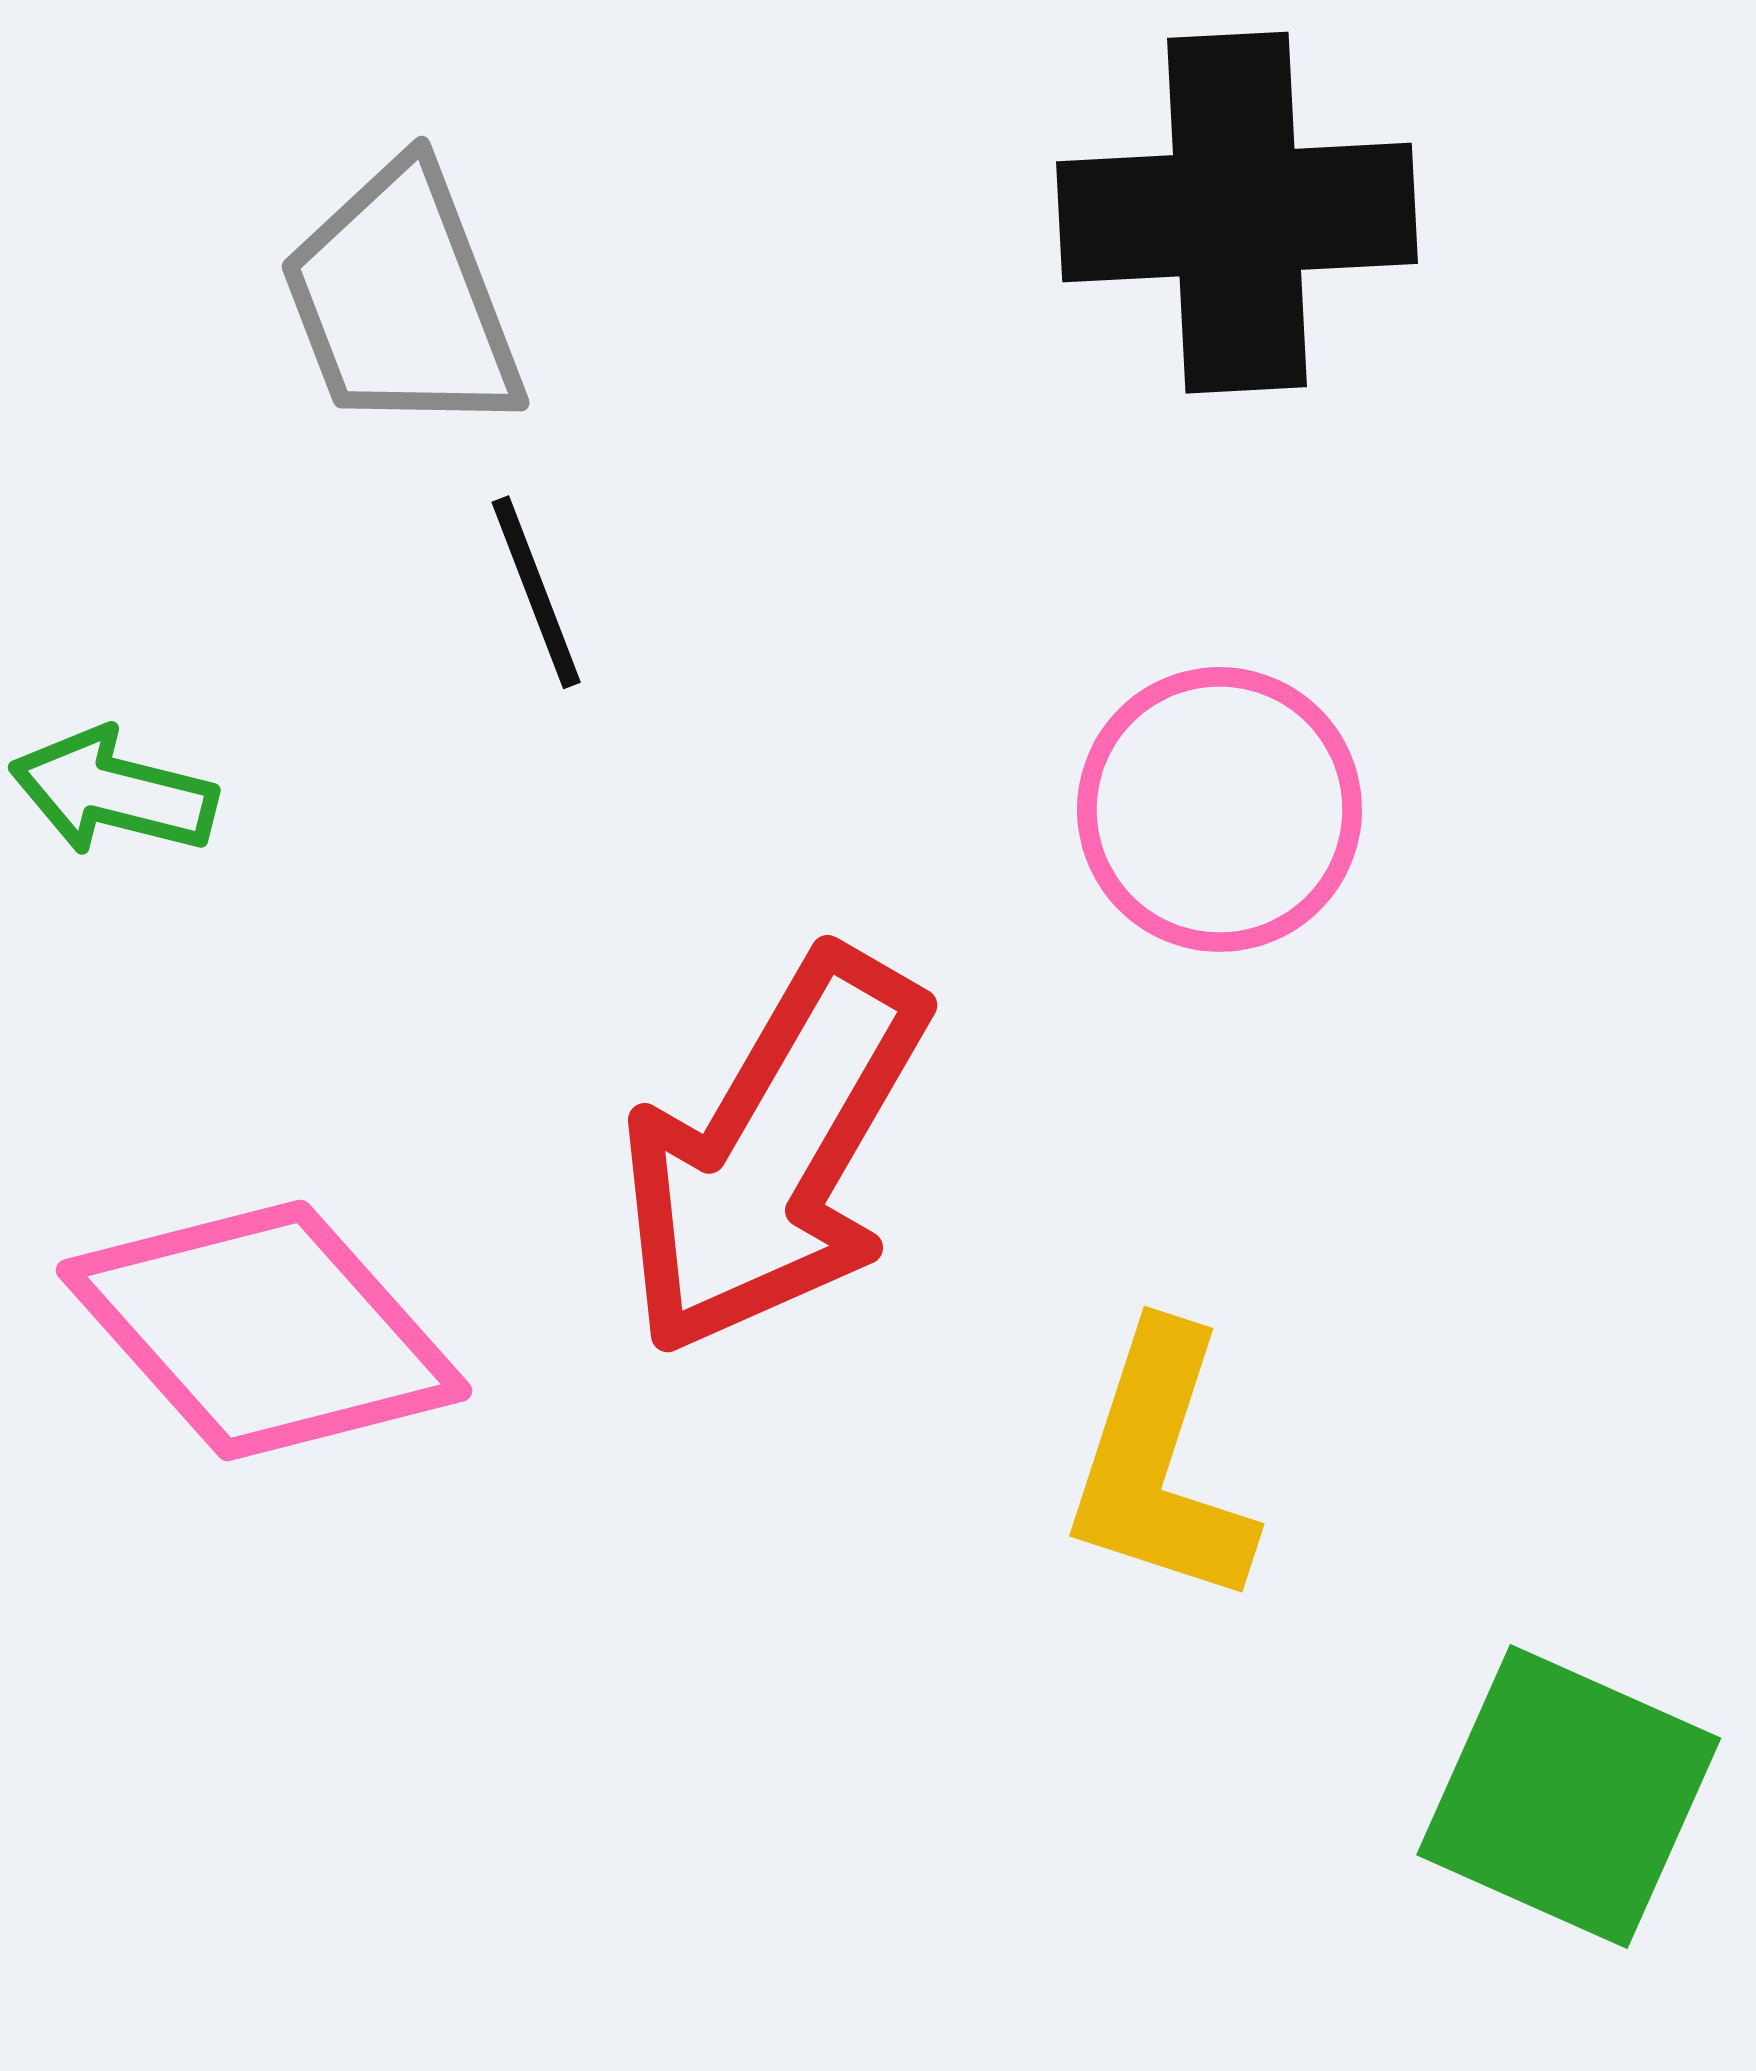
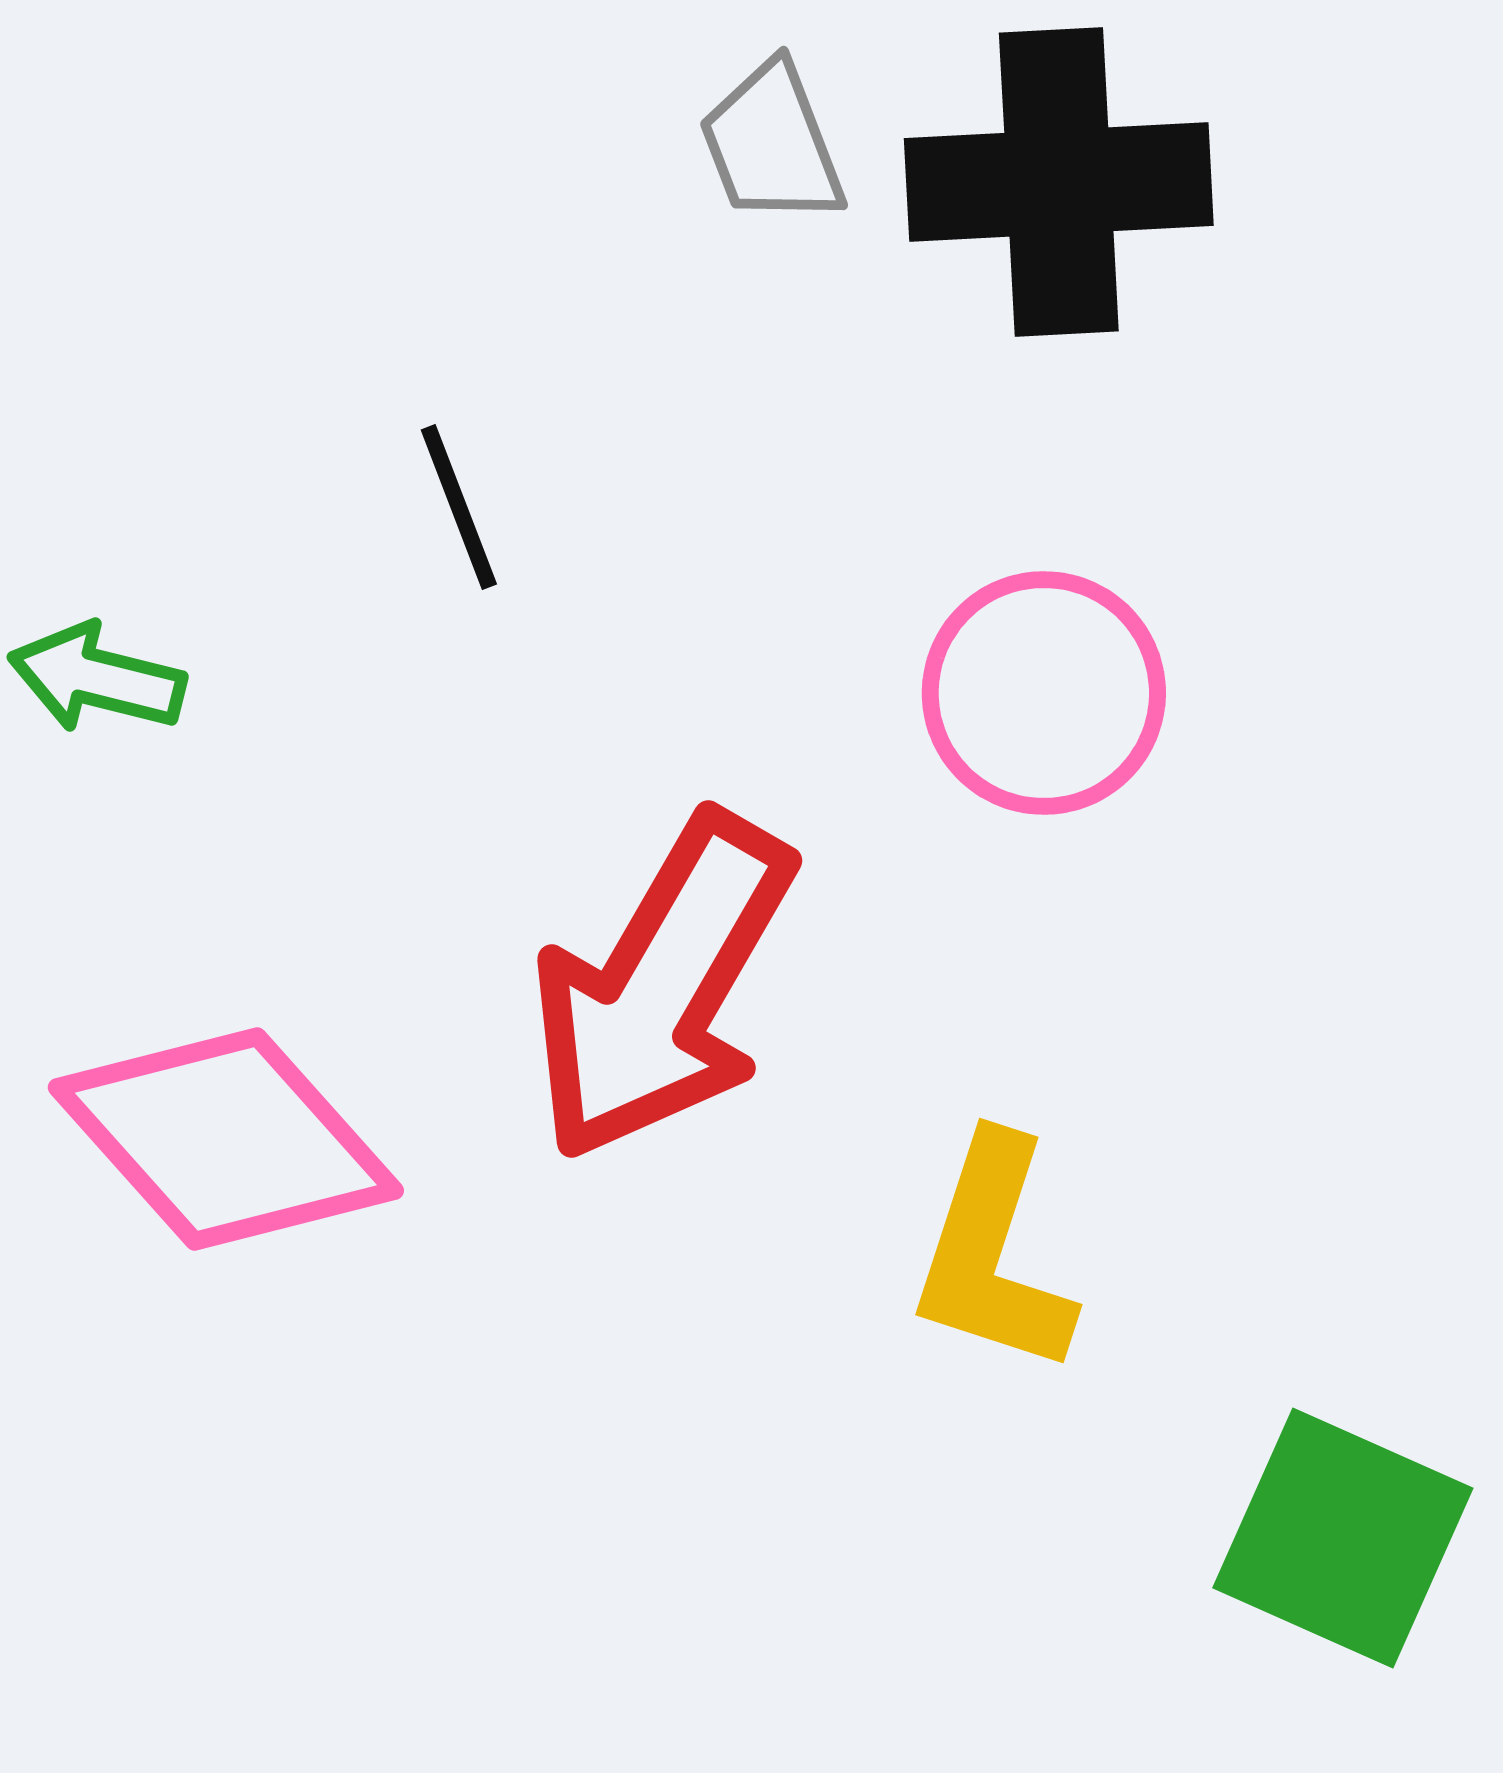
gray trapezoid: (402, 300) -> (772, 144), moved, size x0.7

